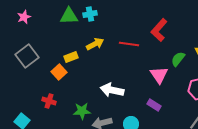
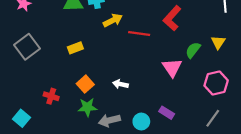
yellow arrow: (95, 44) -> (113, 20), moved
orange square: (59, 72) -> (85, 84), moved
white arrow: (112, 90) -> (120, 84), size x0.6
purple rectangle: (154, 105) -> (167, 113), moved

